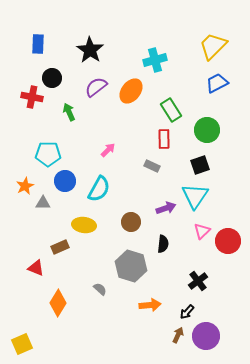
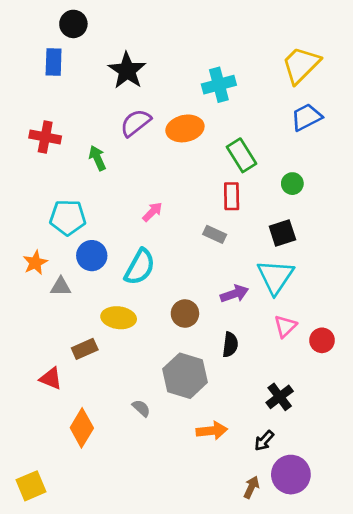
black circle: (52, 78) -> (73, 24), moved
orange ellipse: (131, 91) -> (185, 128), turned 40
green circle: (207, 130) -> (292, 184), size x0.6
red circle: (228, 241) -> (322, 340), size x0.7
brown arrow: (178, 335) -> (251, 487), moved

